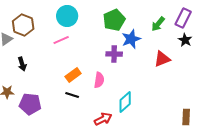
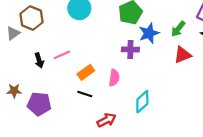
green arrow: (158, 24) -> (178, 29), moved
pink line: (61, 40) -> (62, 55), moved
black arrow: (22, 64) -> (39, 60), moved
red arrow: (103, 119) -> (106, 120), moved

